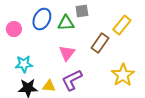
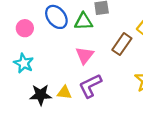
blue ellipse: (42, 19) -> (56, 17), turned -65
cyan star: (24, 64) -> (24, 63), moved, turned 30

